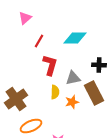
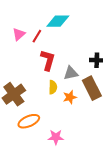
pink triangle: (25, 18) -> (19, 34), moved
cyan diamond: (75, 38) -> (58, 21), moved

